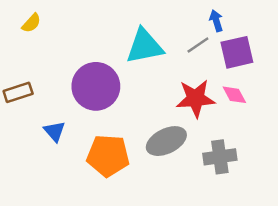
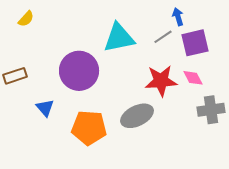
gray cross: (220, 157) -> (211, 110), moved

